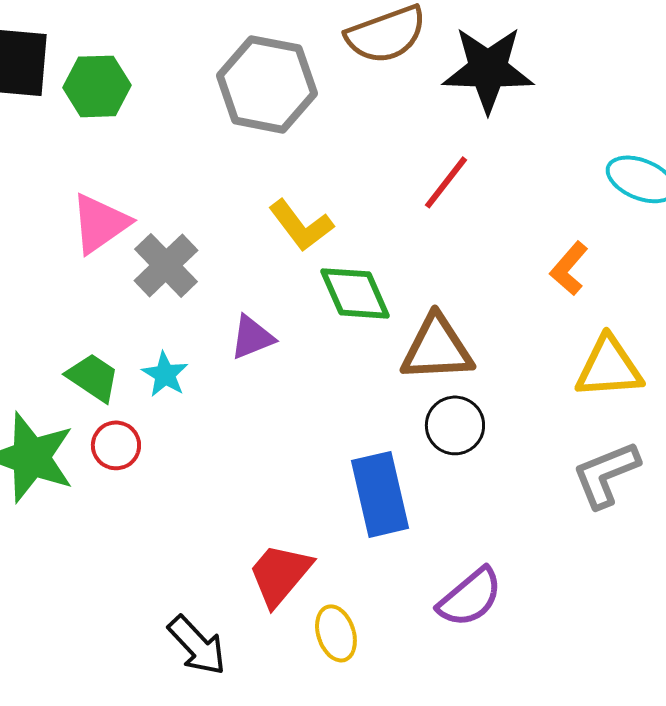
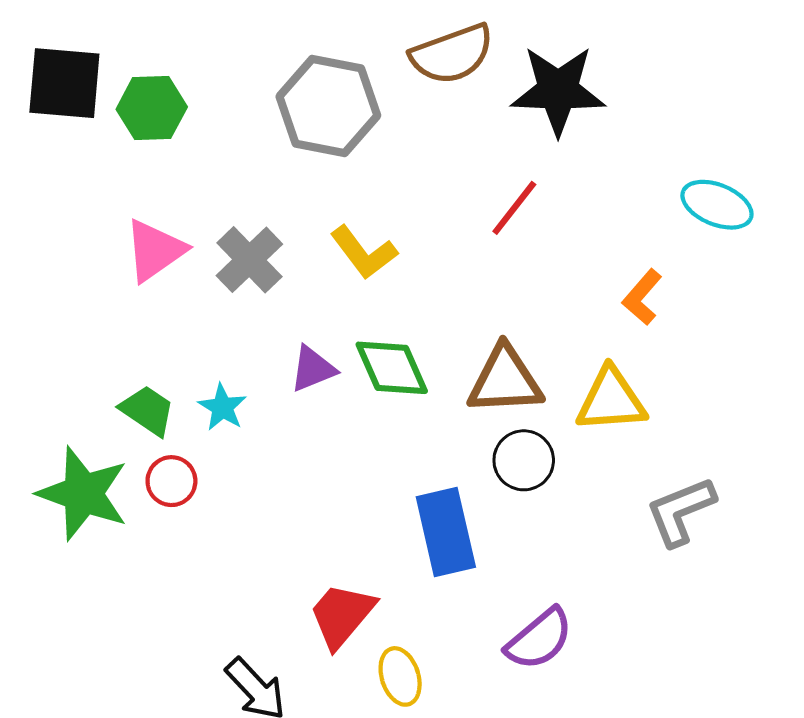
gray cross: (166, 265) -> (249, 260), moved
green diamond: (355, 293) -> (392, 368), moved
yellow triangle: (609, 367) -> (611, 400), moved

